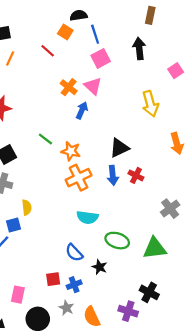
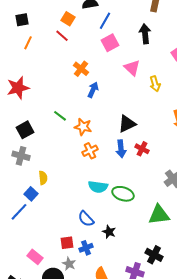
orange square: (65, 32) -> (68, 19), moved
blue line: (95, 34) -> (105, 21), turned 48
pink triangle: (93, 86) -> (132, 68), moved
yellow arrow: (150, 104) -> (155, 84), size x0.7
orange cross: (79, 178) -> (90, 151), size x0.7
blue square: (13, 225) -> (31, 194), turned -32
green ellipse: (117, 241) -> (123, 194), moved
pink rectangle: (18, 295) -> (35, 257), turned -63
gray star: (66, 308) -> (69, 264), moved

